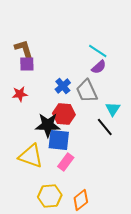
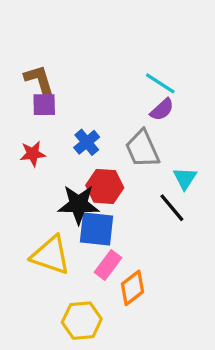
blue cross: (63, 86) -> (87, 142), moved
orange diamond: (81, 200) -> (133, 288), moved

